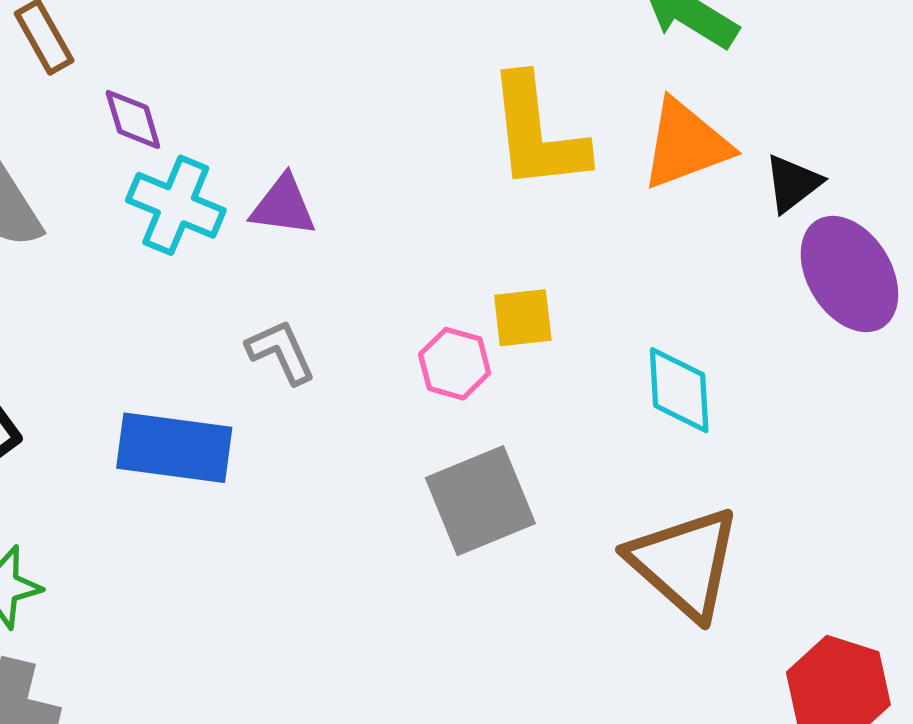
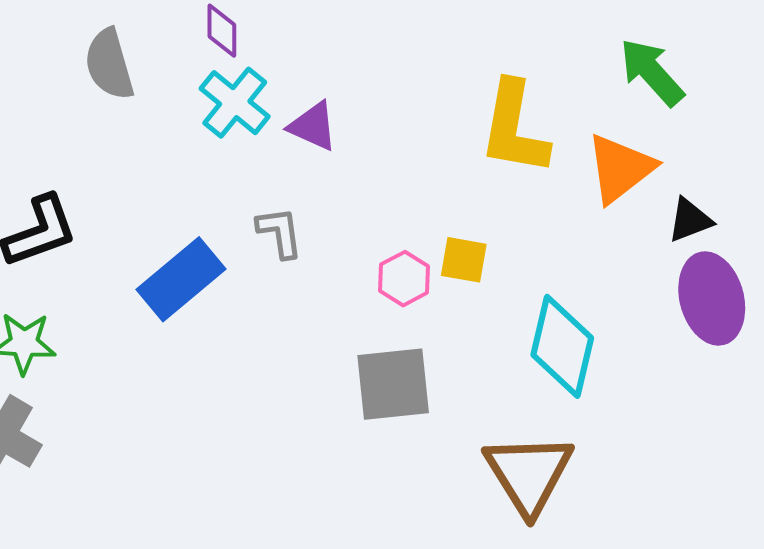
orange triangle: (686, 144) -> (620, 168), turned -34
cyan diamond: (679, 390) -> (562, 346), size x1.4
blue rectangle: (174, 448) -> (181, 279), turned -64

